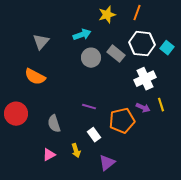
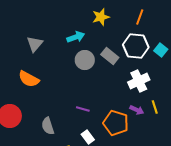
orange line: (137, 13) -> (140, 17), moved
orange pentagon: (122, 121) -> (116, 123), turned 30

